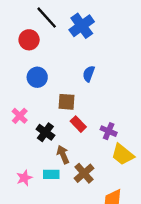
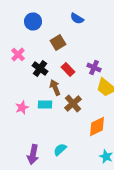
blue semicircle: (89, 74) -> (77, 18), turned -80
brown square: (66, 102) -> (58, 42), turned -35
red rectangle: (78, 124) -> (68, 70), moved

